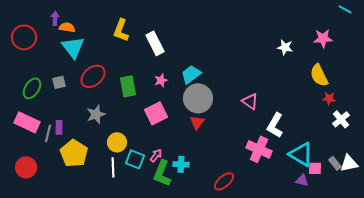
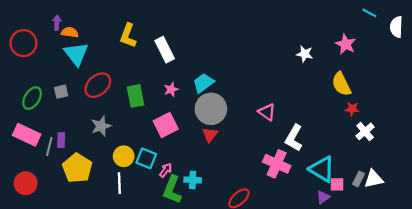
pink star: (323, 38) -> (346, 44), turned 30
cyan square: (135, 159) -> (146, 158), moved
gray rectangle: (335, 163) -> (359, 179), turned 64
purple triangle: (302, 180) -> (323, 197), turned -48

